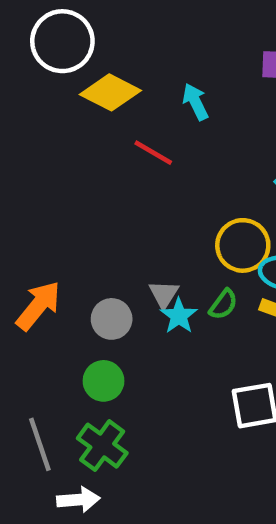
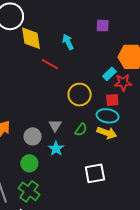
yellow diamond: (110, 92) -> (31, 38), turned 55
yellow circle: (243, 245) -> (80, 95), moved
cyan star: (179, 316) -> (56, 149), moved

